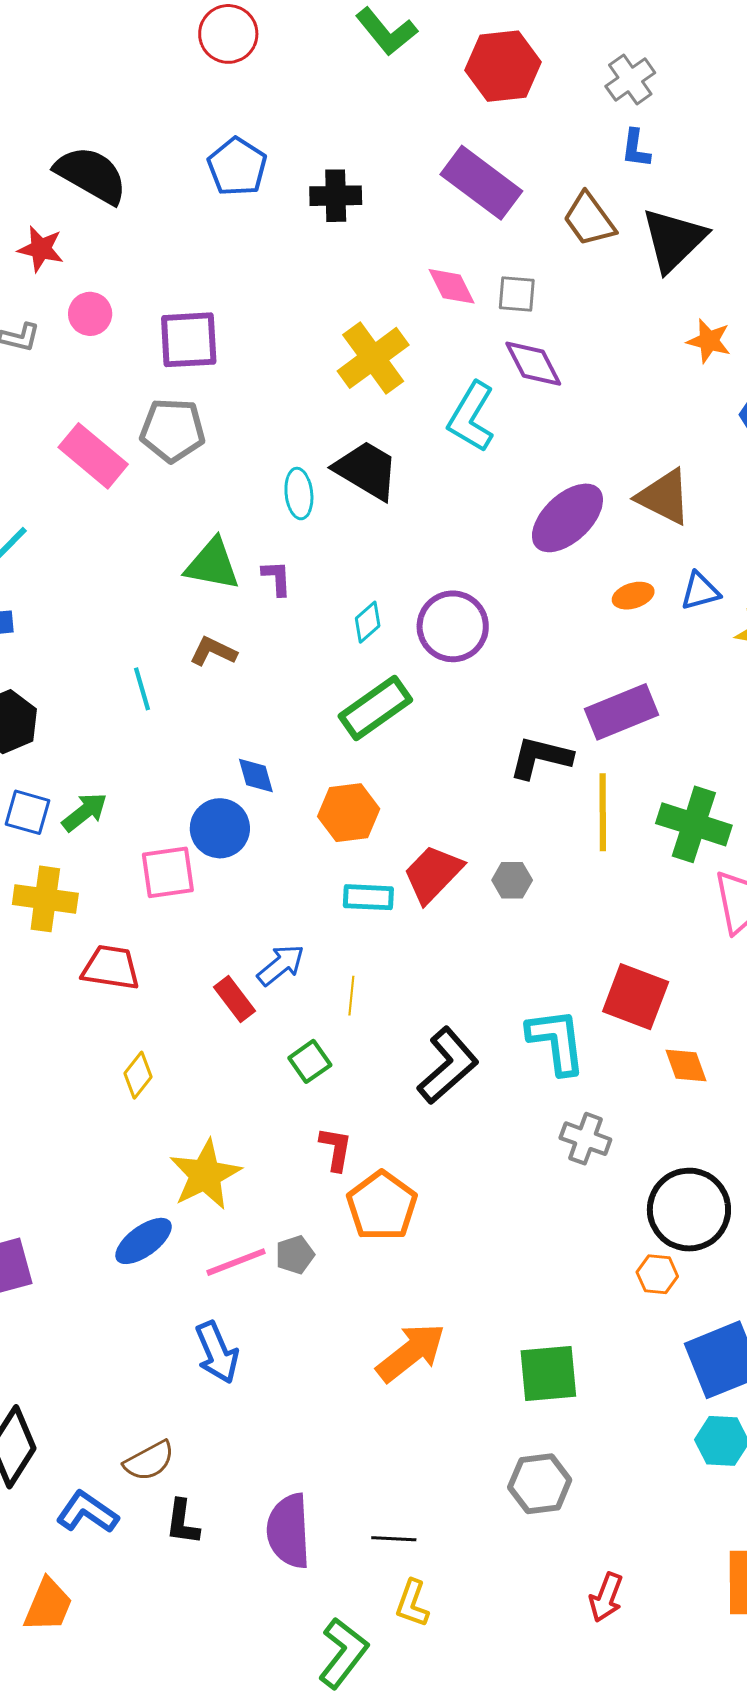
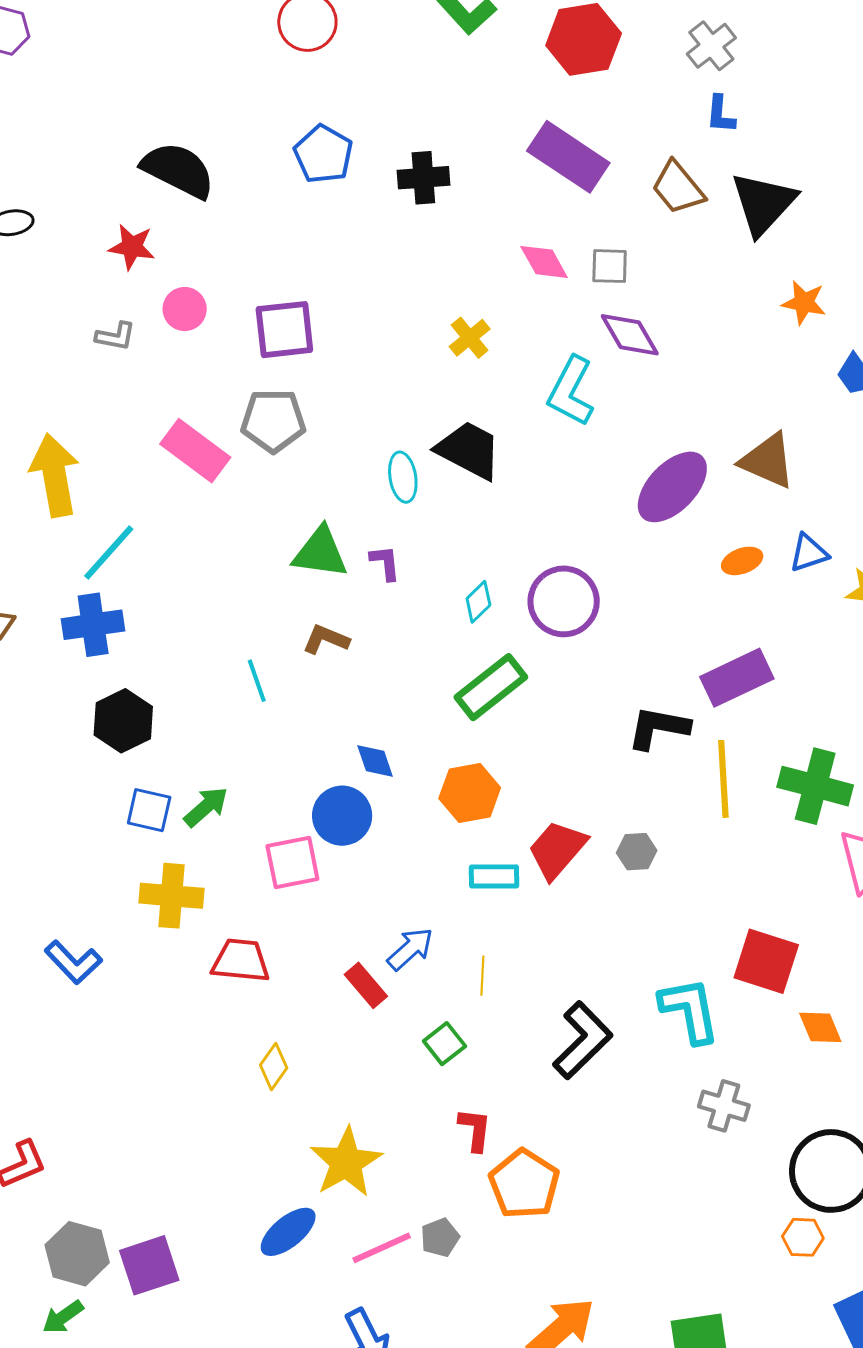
yellow cross: (373, 358) -> (470, 338), size x0.6

